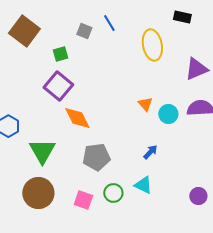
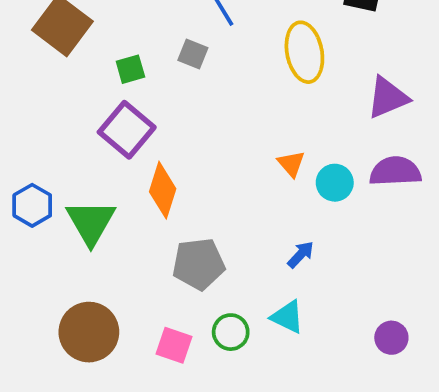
gray square: (84, 31) -> (193, 54), moved
orange diamond: (77, 118) -> (163, 190), turned 44
green triangle: (42, 151) -> (91, 222), moved

